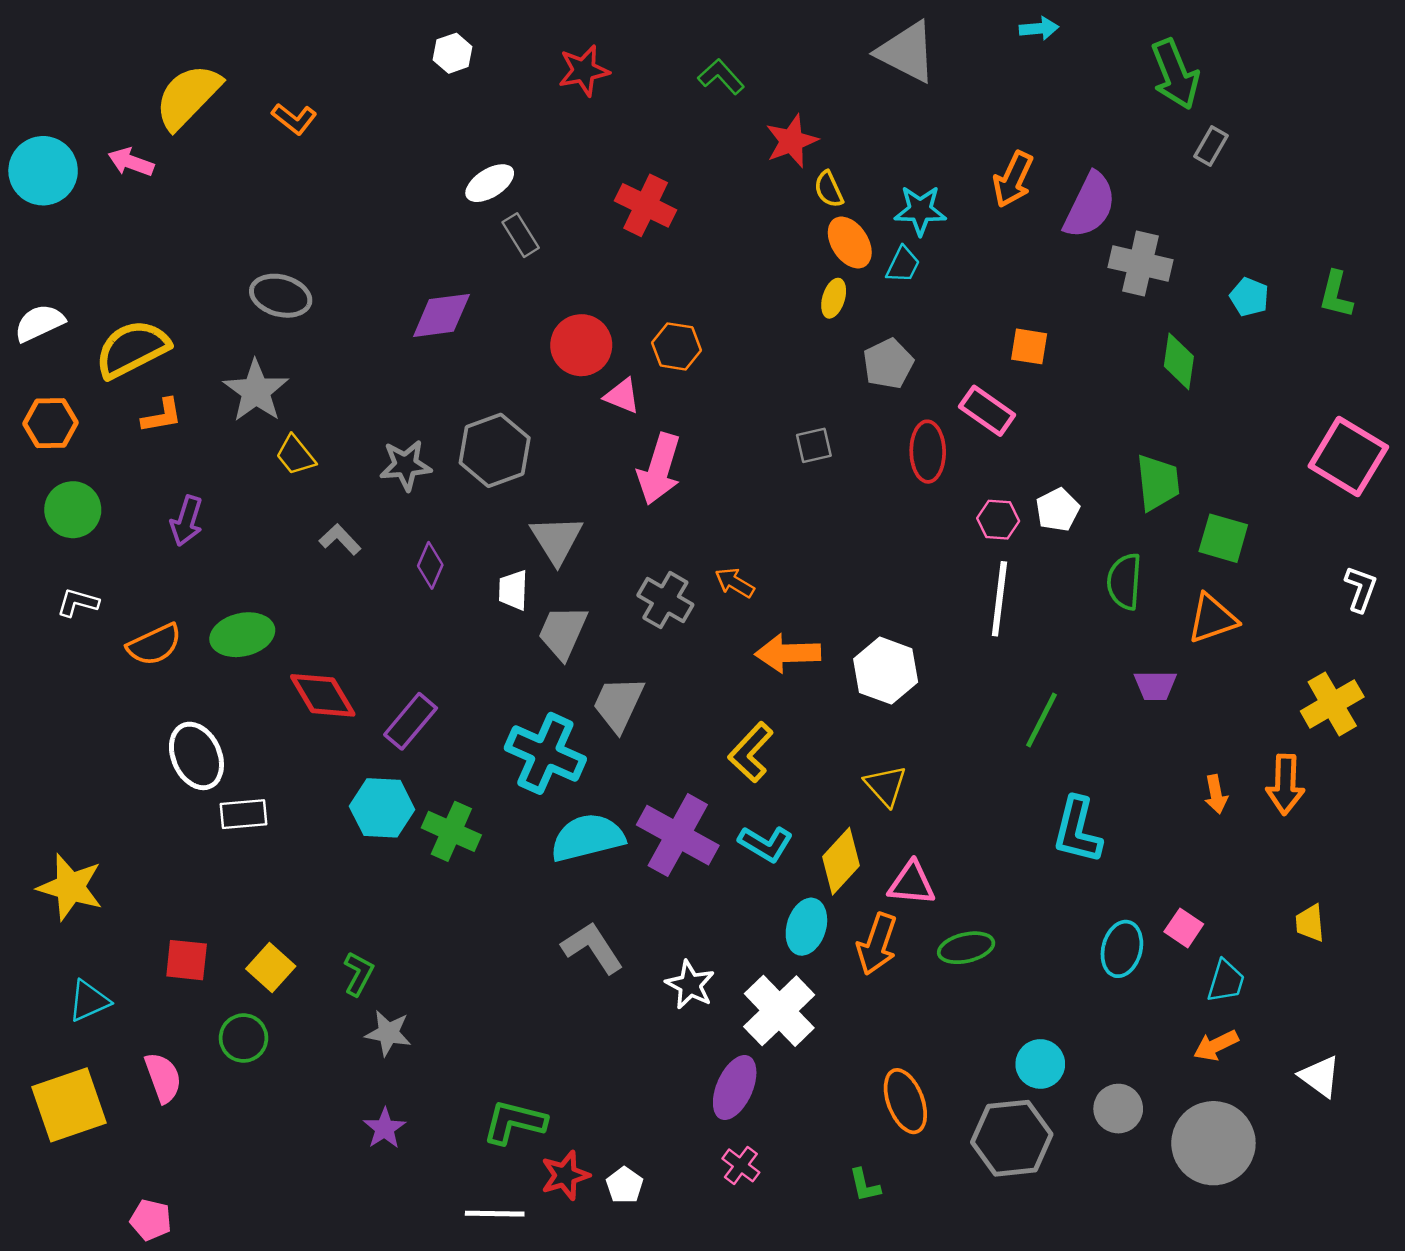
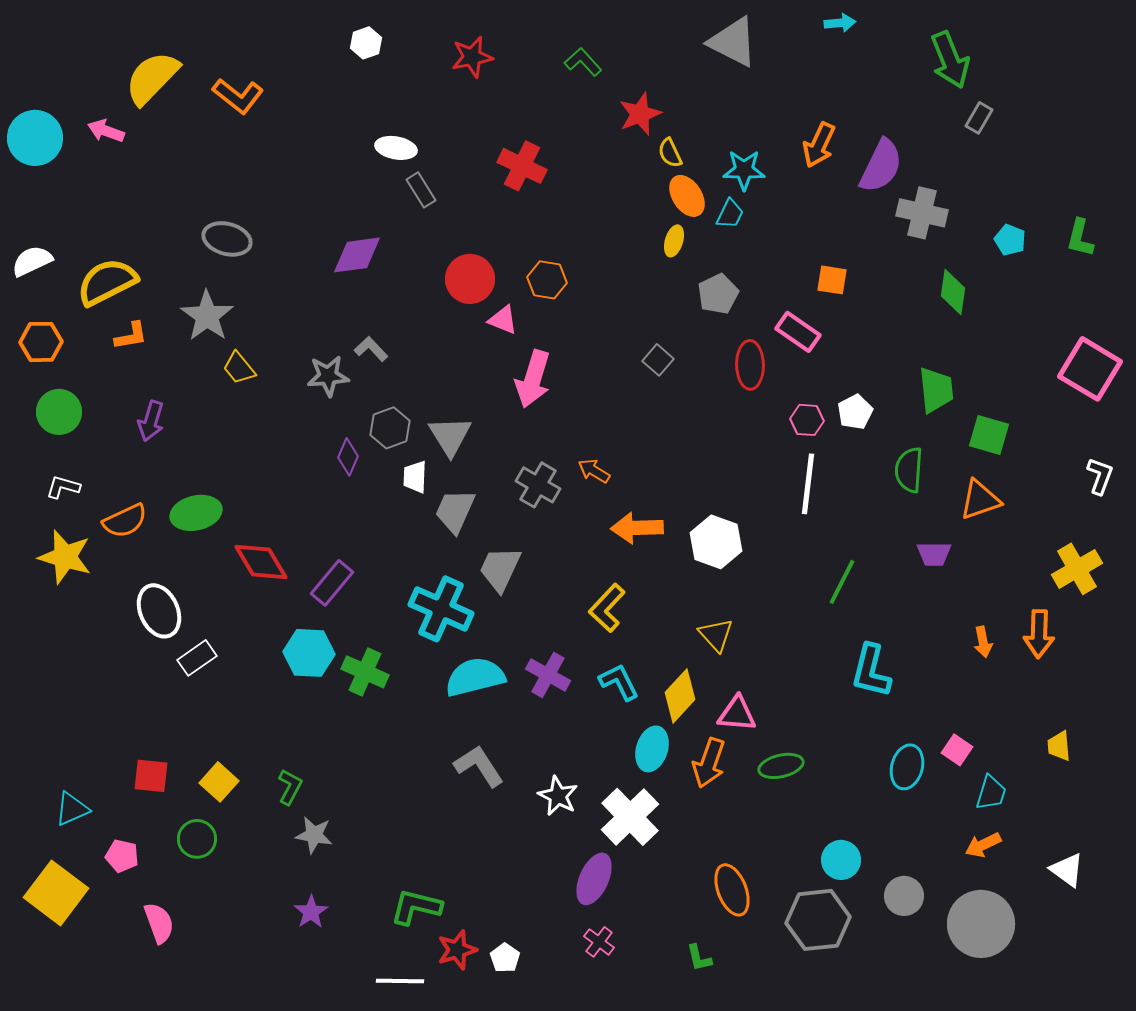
orange L-shape: (294, 119) -> (238, 96), size x1.4
white ellipse: (490, 183) -> (396, 148), turned 42
gray square: (814, 445) -> (658, 360), turned -36
gray hexagon: (495, 450) -> (390, 428), moved, size x0.7
gray L-shape: (340, 539) -> (371, 349), moved
white rectangle: (243, 814) -> (197, 658), turned -30
purple cross: (678, 835) -> (548, 675), size x0.7
cyan L-shape: (766, 844) -> (619, 682), turned -147
yellow star: (70, 887) -> (65, 557), moved
pink semicircle: (163, 1078) -> (159, 923), moved
yellow square: (69, 1105) -> (56, 893), turned -34
pink pentagon: (151, 1220) -> (122, 856), moved

